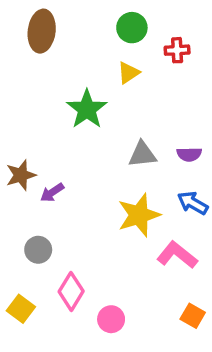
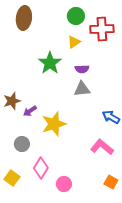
red cross: (177, 50) -> (102, 29), size x1.6
purple semicircle: (189, 154) -> (82, 69), moved
yellow star: (139, 215) -> (54, 124), moved

